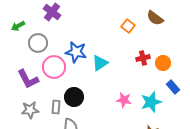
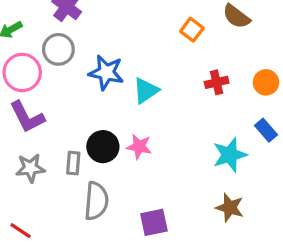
gray circle: (38, 43) -> (58, 49), moved
orange circle: (163, 63) -> (266, 82), moved
pink circle: (54, 67) -> (22, 72), moved
pink star: (124, 100) -> (139, 147), moved

